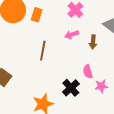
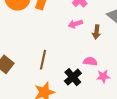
brown line: (43, 51) -> (43, 60), moved
pink semicircle: (88, 72) -> (90, 61), turned 112

